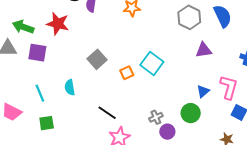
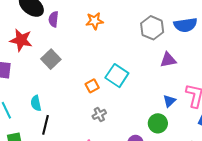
blue semicircle: (223, 16) -> (185, 25), turned 110
gray square: (97, 59) -> (51, 59), moved
black line: (107, 113) -> (45, 125), moved, turned 72
gray cross: (156, 117) -> (99, 114), moved

